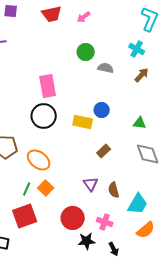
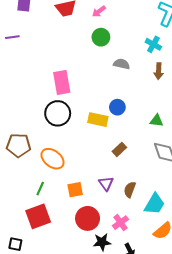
green circle: (86, 52) -> (101, 37), moved
brown arrow: (142, 75) -> (159, 71), turned 140
orange square: (46, 188) -> (75, 190), moved, turned 35
brown semicircle: (114, 190) -> (130, 190), turned 35
pink cross: (105, 222) -> (120, 223), turned 35

